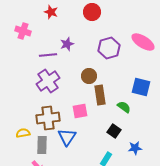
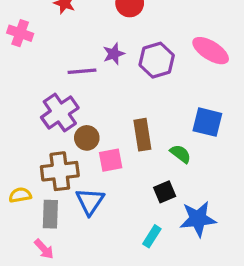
purple star: (67, 44) -> (114, 54), moved
purple line: (48, 55) -> (82, 71), moved
brown circle: (89, 76) -> (87, 138), moved
black square: (114, 131) -> (165, 192), turned 32
blue star: (135, 148) -> (198, 219), size x1.6

